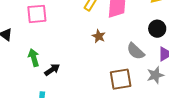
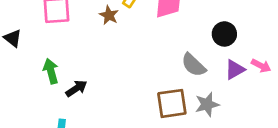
brown star: (99, 36) -> (109, 15), moved
gray star: (155, 75) -> (207, 104), moved

